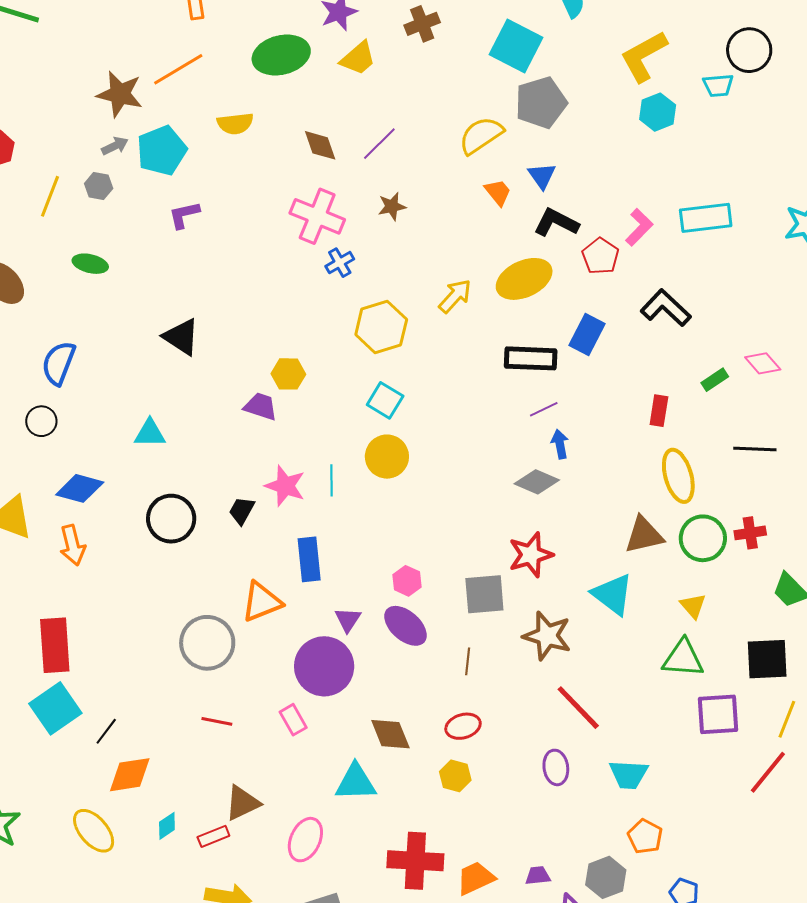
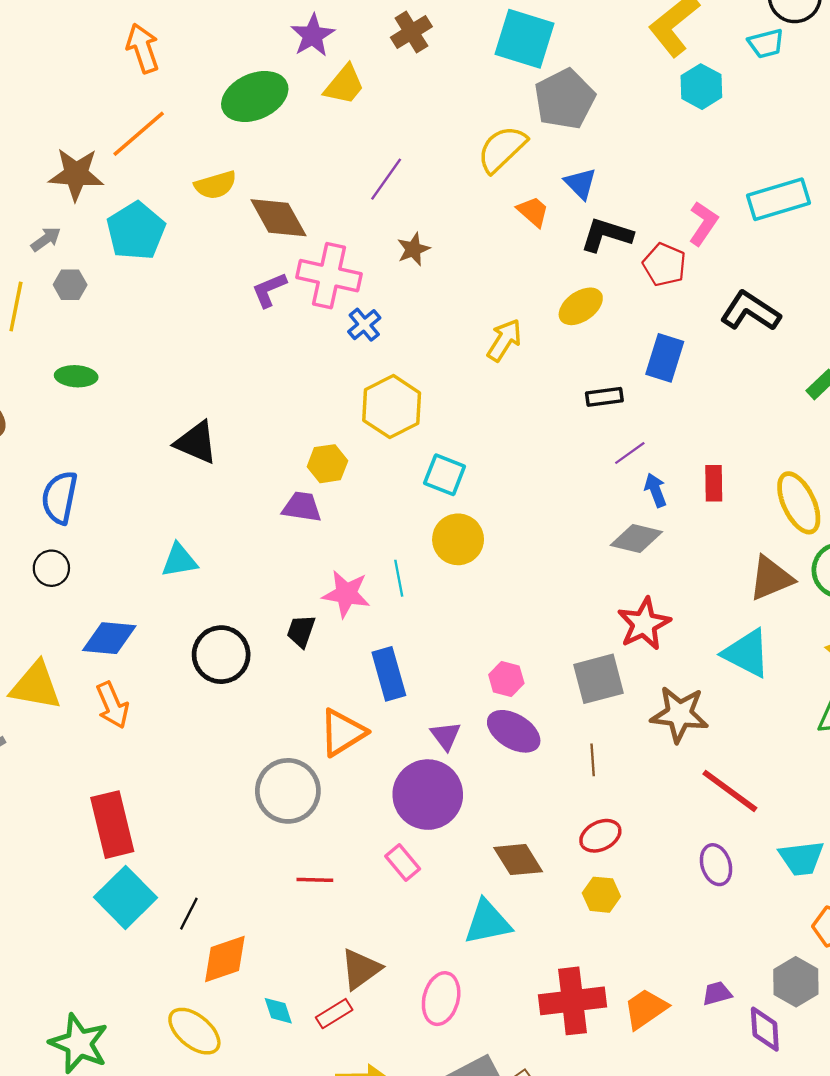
brown diamond: (320, 145) -> (278, 218), moved, size x1.4
gray arrow: (115, 146) -> (46, 239), moved
purple L-shape: (184, 215) -> (269, 290), moved
yellow ellipse: (524, 279) -> (581, 306), size x0.7
yellow hexagon: (381, 327) -> (392, 407), moved
black rectangle: (531, 358) -> (604, 397), size x0.6
red rectangle: (659, 411) -> (714, 483), moved
cyan diamond: (167, 826) -> (278, 1011), turned -64

